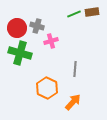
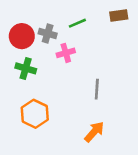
green line: (74, 14) -> (77, 23), moved
green cross: (20, 53) -> (26, 68), size x0.7
orange hexagon: (47, 88) -> (35, 114), moved

